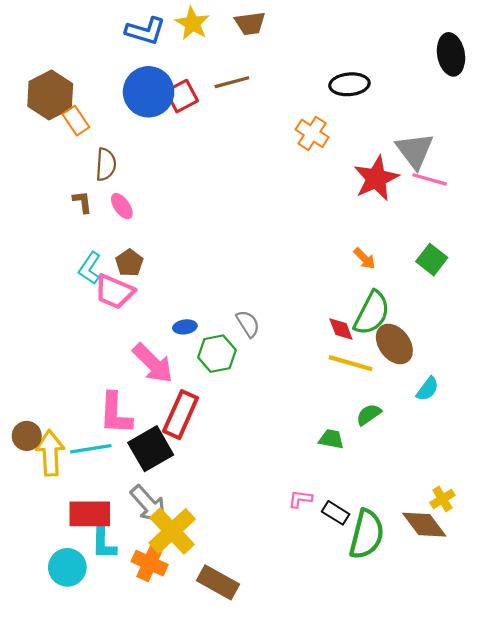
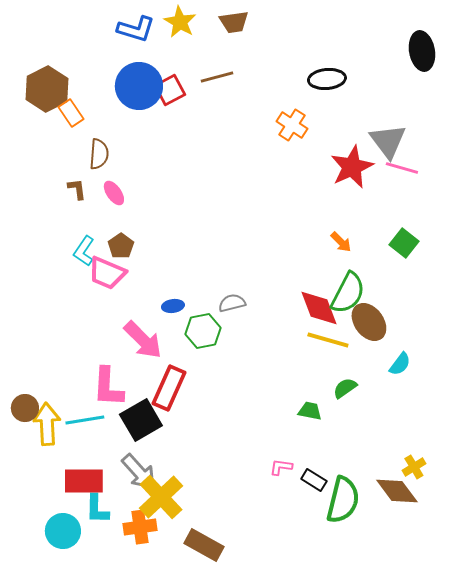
gray semicircle: (248, 324) -> (232, 303), turned -72
red diamond: (341, 329) -> (319, 308), size x1.6
orange cross: (150, 563) -> (140, 527), turned -32

